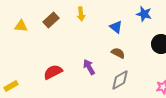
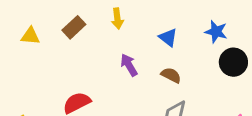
blue star: (144, 14) -> (216, 32), moved
purple arrow: (89, 67) -> (129, 65), moved

